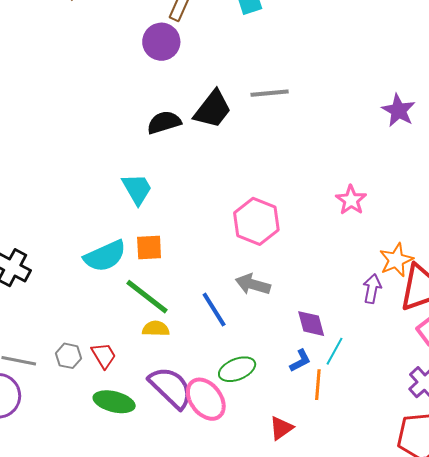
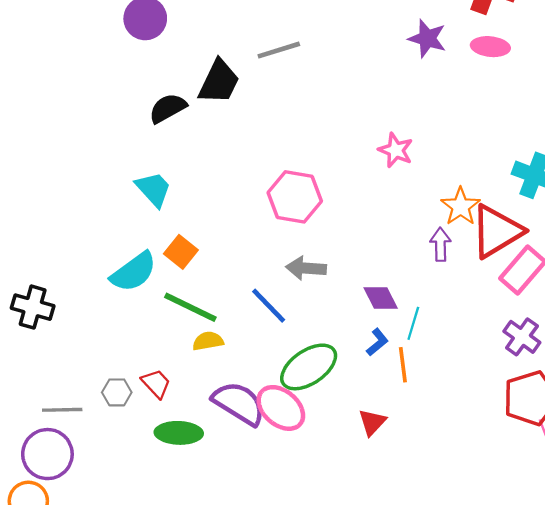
orange square: (149, 248) -> (181, 252), turned -36
green ellipse: (237, 369) -> (309, 367), size x1.4

